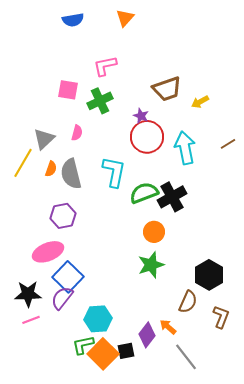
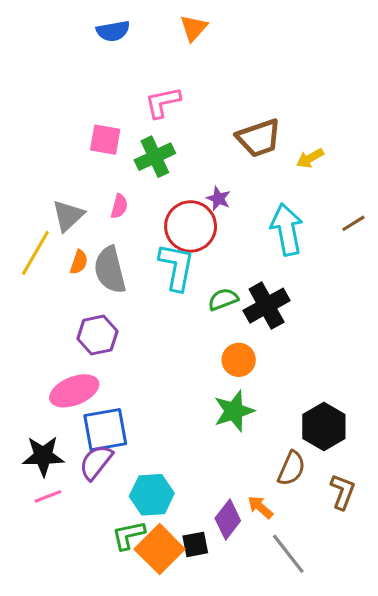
purple star: (141, 116) -> (218, 199), moved
red circle: (147, 137) -> (191, 226), moved
green semicircle: (144, 193) -> (223, 299), size x0.7
blue square: (68, 277) -> (105, 430), turned 36

